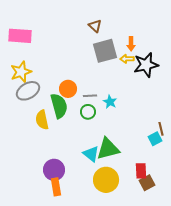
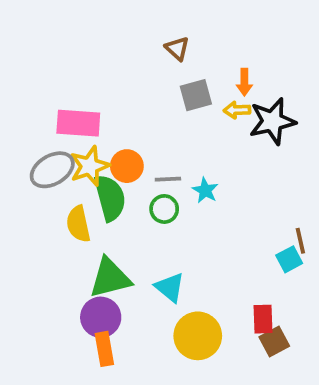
pink rectangle: (20, 36) -> (78, 123), moved
gray square: (105, 51) -> (196, 95), size x0.7
yellow star: (21, 72) -> (90, 166), moved
green triangle: (108, 149) -> (110, 278), moved

